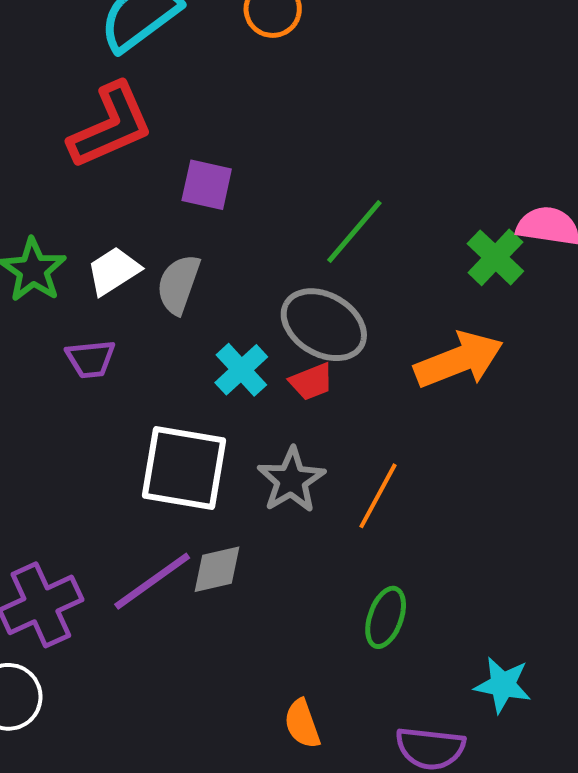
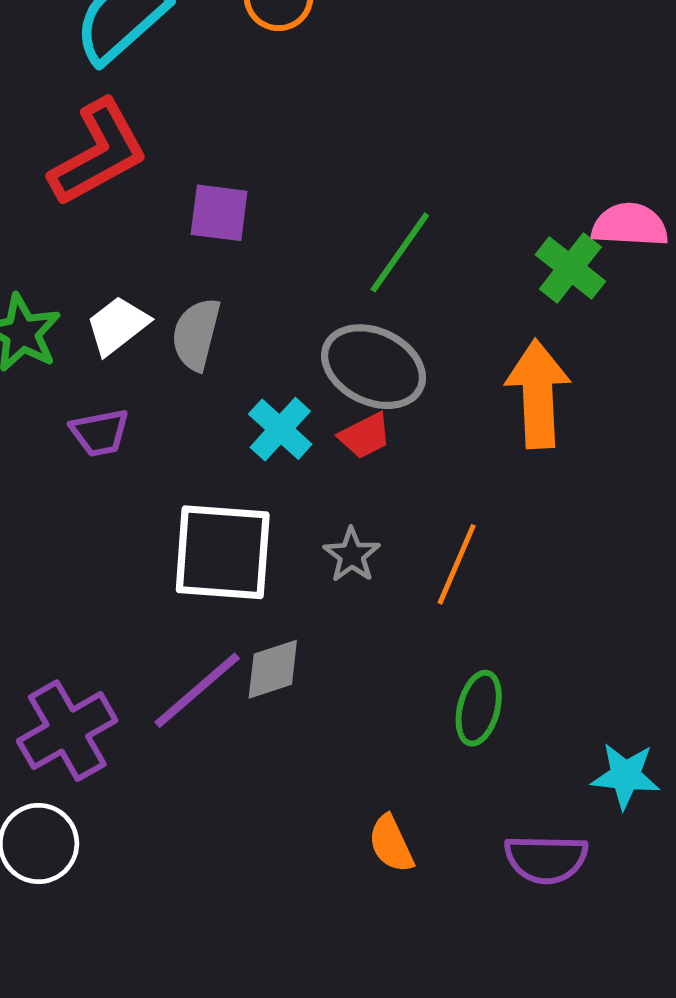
orange arrow: (459, 360) -> (538, 394), turned -66
gray star: (291, 480) -> (352, 555), size x0.7

